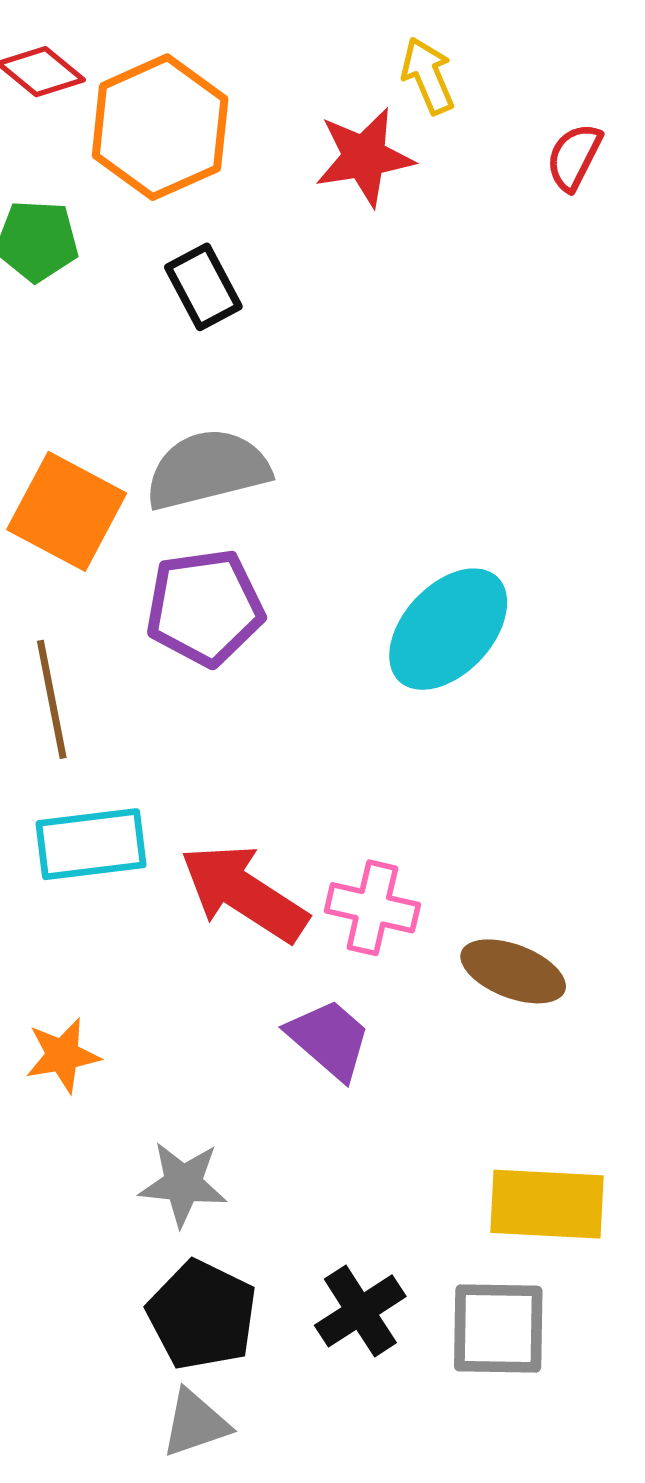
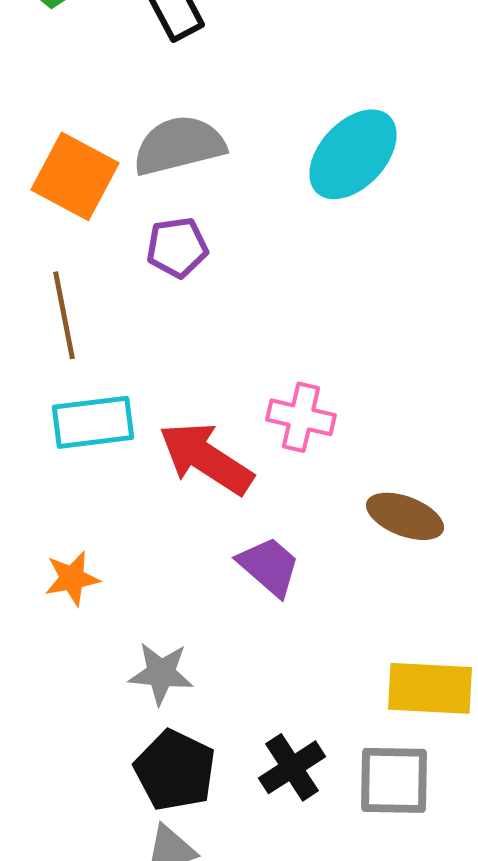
purple pentagon: (205, 607) -> (177, 247), size x0.7
cyan ellipse: (448, 629) -> (353, 154), moved
pink cross: (372, 908) -> (301, 417), moved

